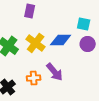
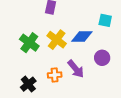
purple circle: (88, 44) -> (102, 58), moved

